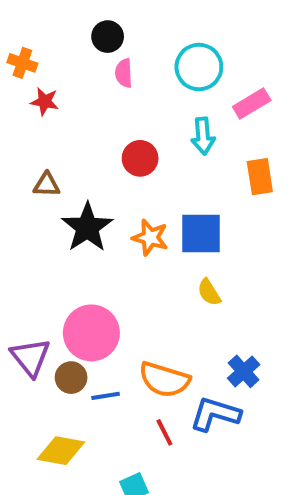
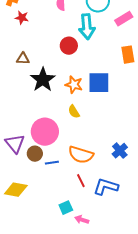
cyan arrow: (203, 136) -> (87, 27), moved, size x1.4
yellow semicircle: (209, 292) -> (74, 112), moved
blue L-shape: (215, 414) -> (106, 187), moved
yellow diamond: (61, 451) -> (16, 190), moved

